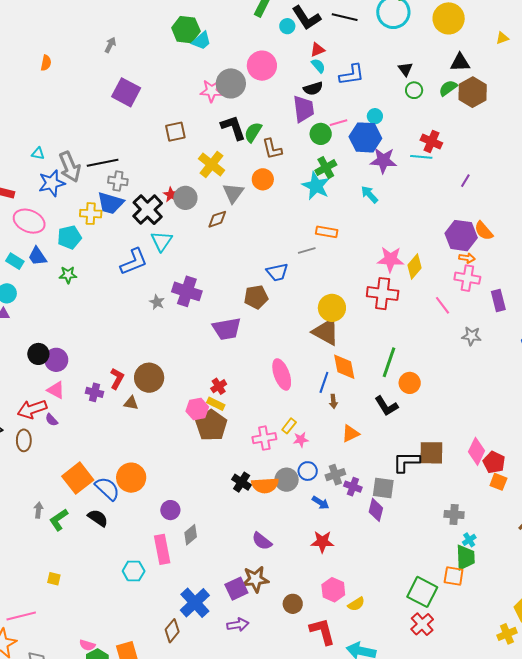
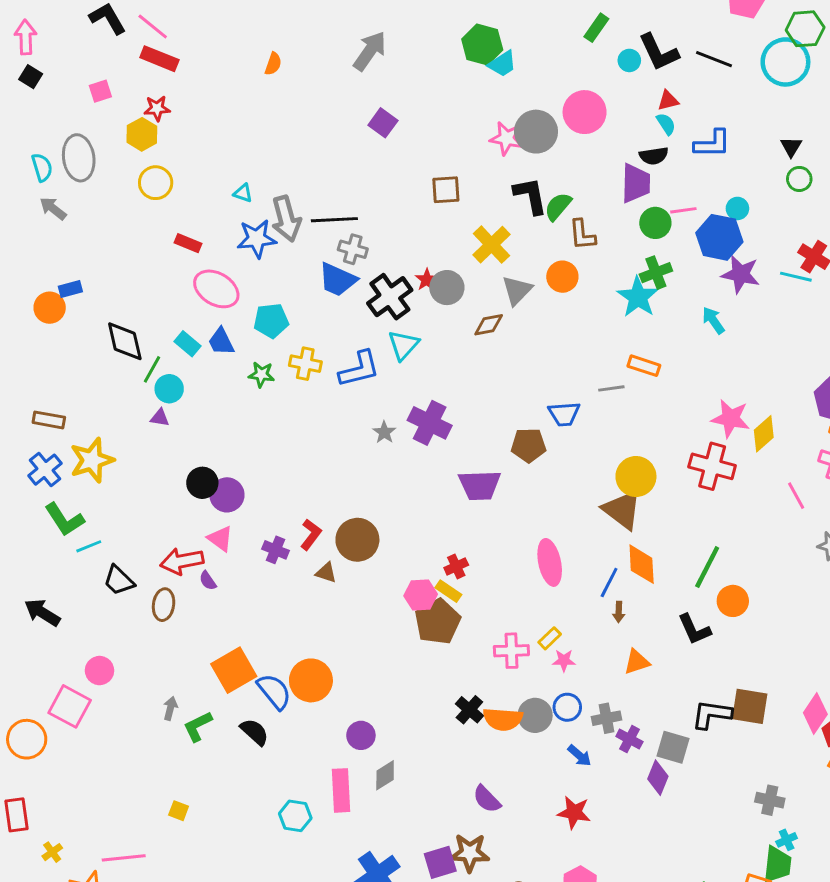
gray arrow: (110, 45) -> (370, 51), size x1.8
purple square: (126, 92) -> (383, 123), size x0.7
yellow cross: (91, 214) -> (305, 364), moved

